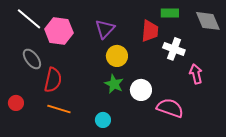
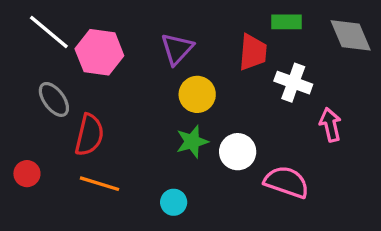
green star: (114, 84) -> (192, 142), turned 30

